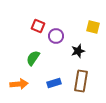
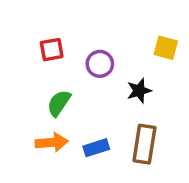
red square: (38, 26) -> (52, 50), moved, turned -32
orange arrow: (19, 84) -> (52, 142), moved

